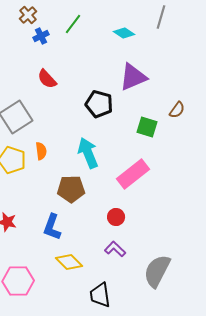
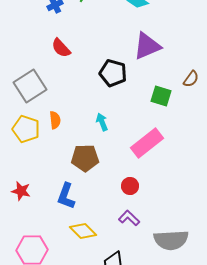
cyan arrow: (88, 153) -> (102, 122), size x0.6
gray semicircle: (157, 271) -> (171, 240), turned -120

